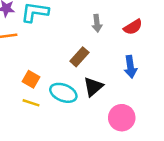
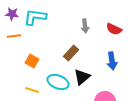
red semicircle: (133, 27) -> (114, 29), turned 56
orange square: (31, 79) -> (32, 61), moved

